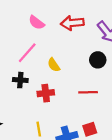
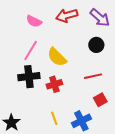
yellow semicircle: (54, 65) -> (57, 57), size x1.5
black cross: (20, 80) -> (29, 77), size x1.5
red square: (90, 129) -> (100, 100), moved

